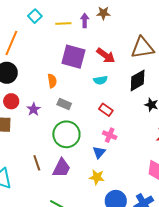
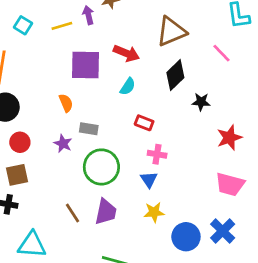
cyan semicircle: (100, 80) -> (128, 87), turned -32
purple star: (34, 109) -> (63, 144), moved

